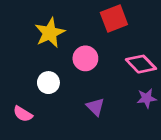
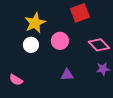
white circle: (48, 83) -> (31, 45), moved
purple triangle: (95, 107) -> (67, 75), turned -48

